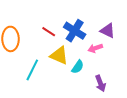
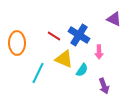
purple triangle: (108, 31) -> (114, 19), moved
pink arrow: (95, 48) -> (99, 52), turned -72

